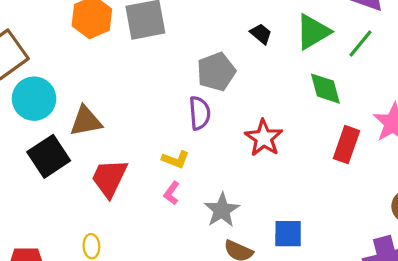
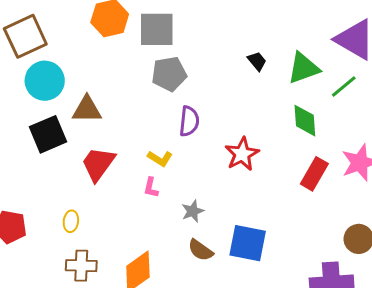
gray pentagon: (216, 72) -> (169, 74), moved
pink L-shape: (172, 193) -> (151, 188), turned -35
gray star: (222, 210) -> (193, 211), size x0.7
blue square: (288, 234) -> (248, 243), size x1.4

